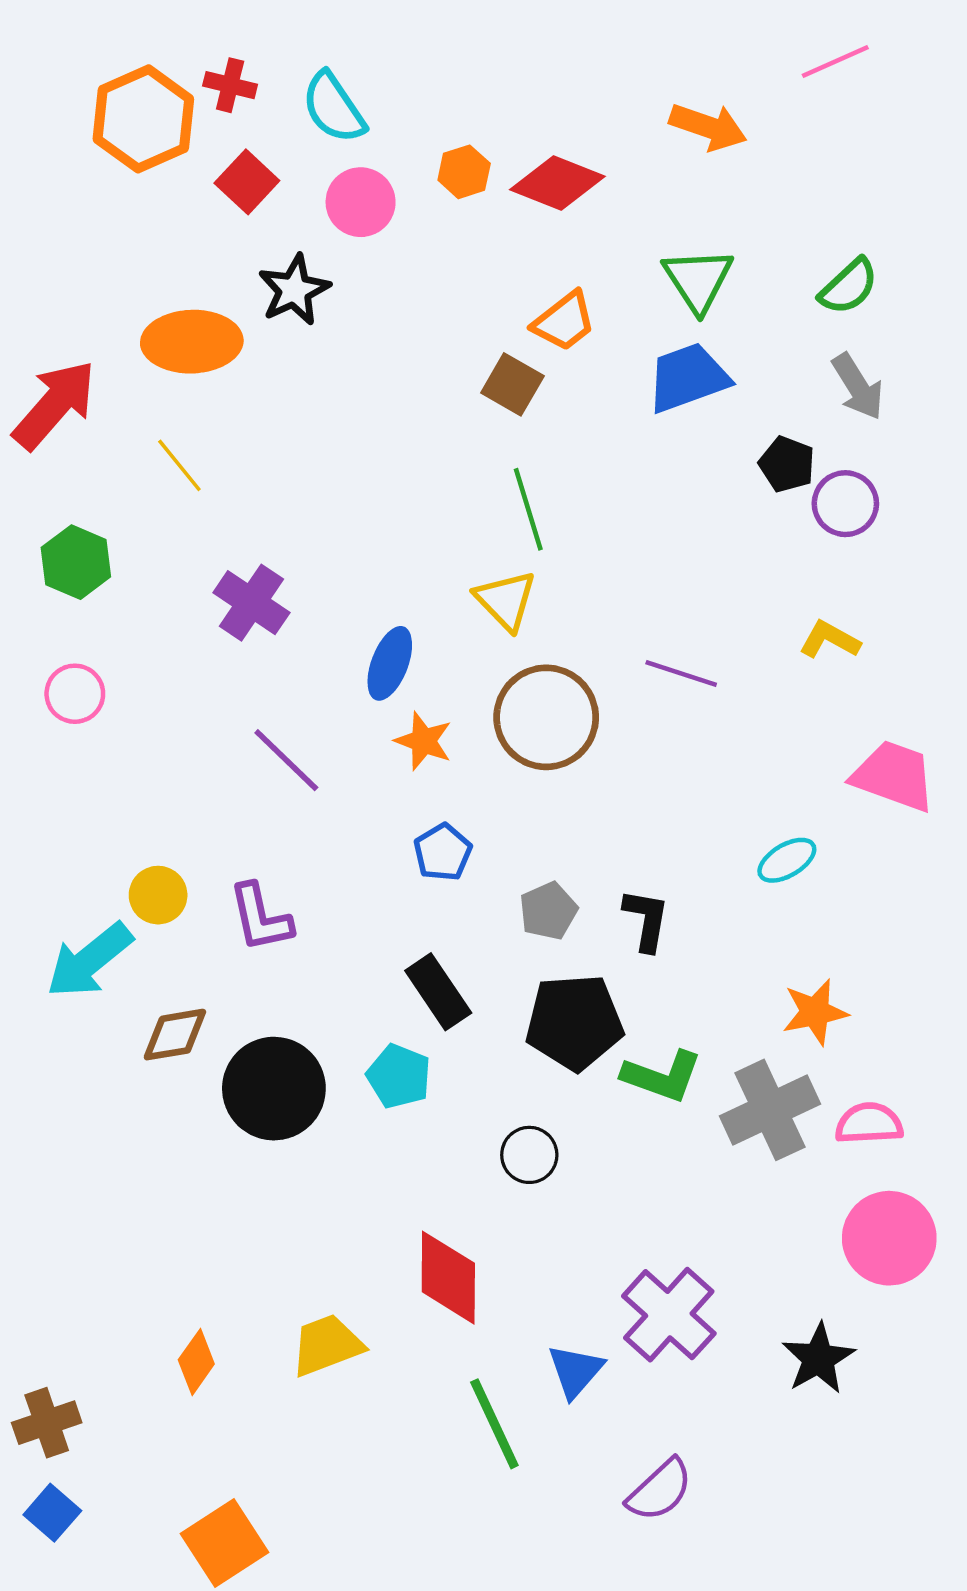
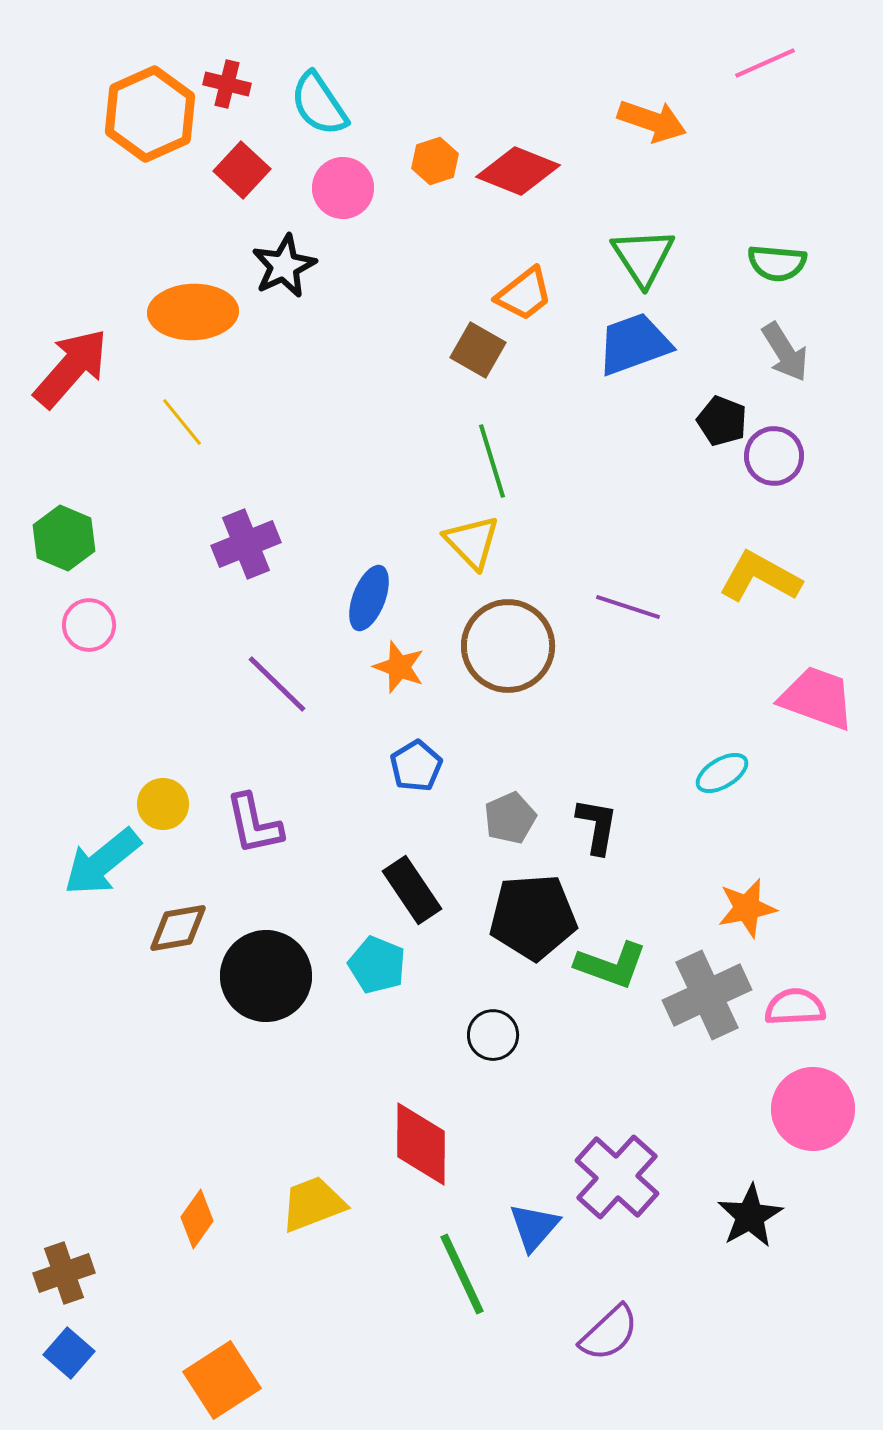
green semicircle: (849, 287) -> (777, 263), turned 48
green hexagon: (76, 562) -> (64, 538), moved
purple cross: (251, 603) -> (246, 544), turned 34
yellow L-shape: (830, 640) -> (760, 577), size x1.5

